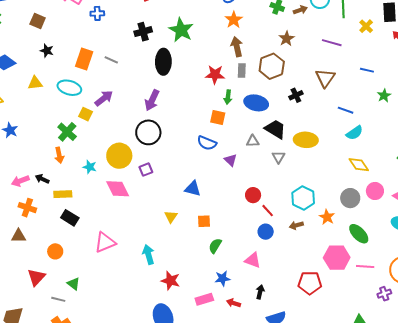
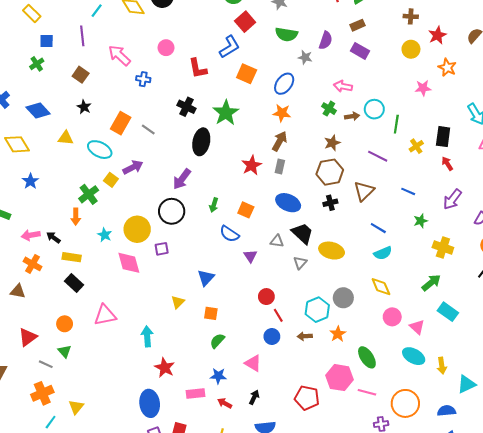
orange star: (234, 20) -> (282, 113), turned 30
black cross: (143, 32) -> (187, 107), turned 30
brown arrow: (237, 47) -> (280, 141), turned 30
brown hexagon: (272, 66) -> (330, 172), moved
red star: (215, 75) -> (252, 165), turned 30
green arrow: (228, 97) -> (214, 205), moved
blue triangle: (193, 189) -> (206, 278), turned 48
gray circle: (350, 198) -> (343, 298), moved
orange circle: (55, 251) -> (65, 324), moved

